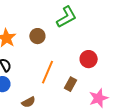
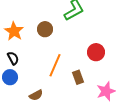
brown rectangle: (71, 84) -> (78, 77), turned -48

